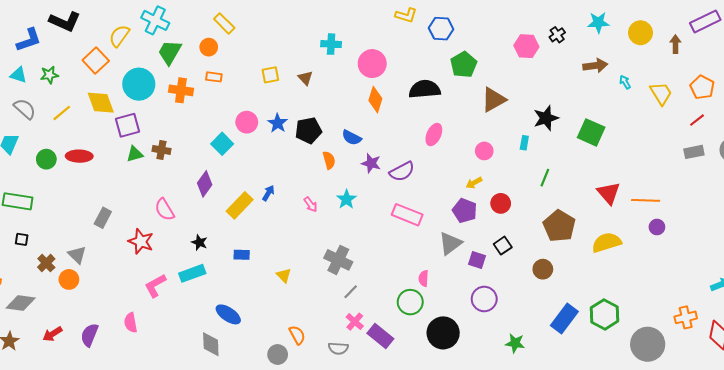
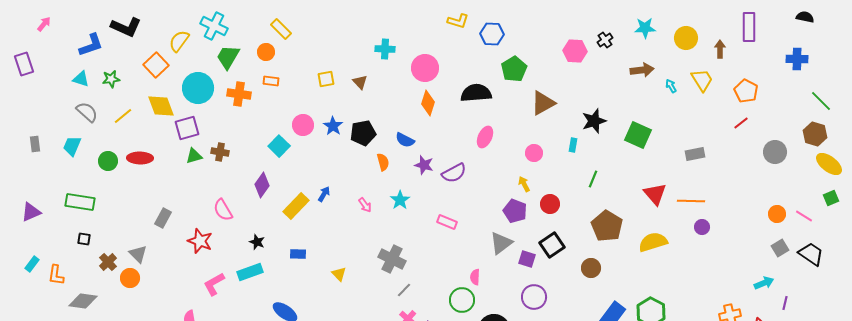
purple rectangle: (705, 21) -> (749, 27), turned -64
yellow trapezoid: (661, 93) -> (702, 80), moved
gray rectangle: (694, 152) -> (695, 154), moved
yellow arrow: (474, 183) -> (524, 184), turned 91
pink rectangle: (407, 215) -> (447, 222), moved, size x0.7
black square: (503, 246) -> (552, 245), size x1.4

